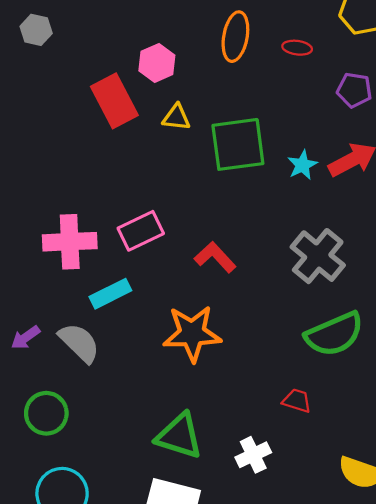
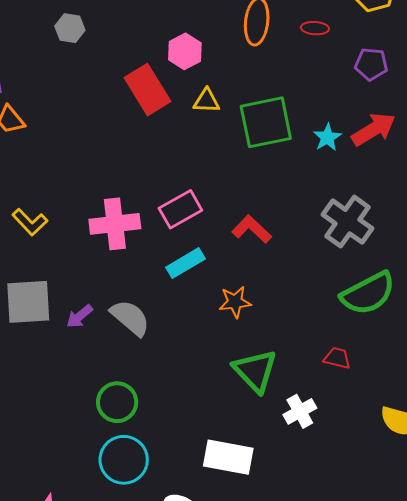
cyan rectangle: (110, 294) -> (186, 263), moved
orange star: (192, 333) -> (235, 302), size x0.6
green circle: (46, 413) -> (117, 402), moved
green triangle: (179, 436) -> (255, 371), moved, turned 33

